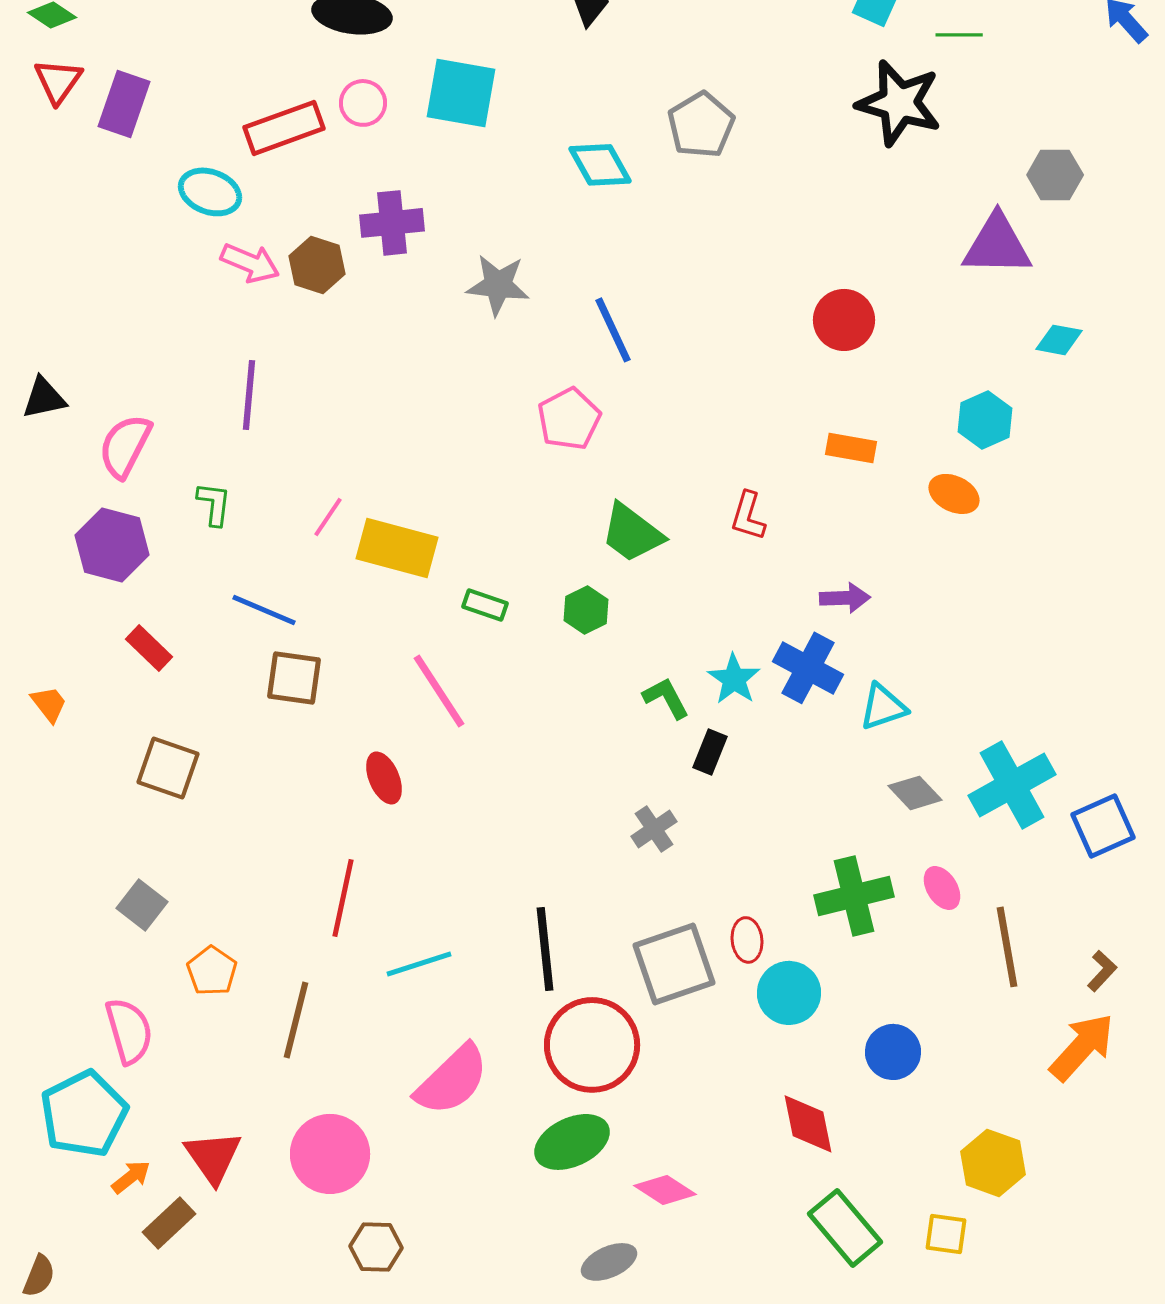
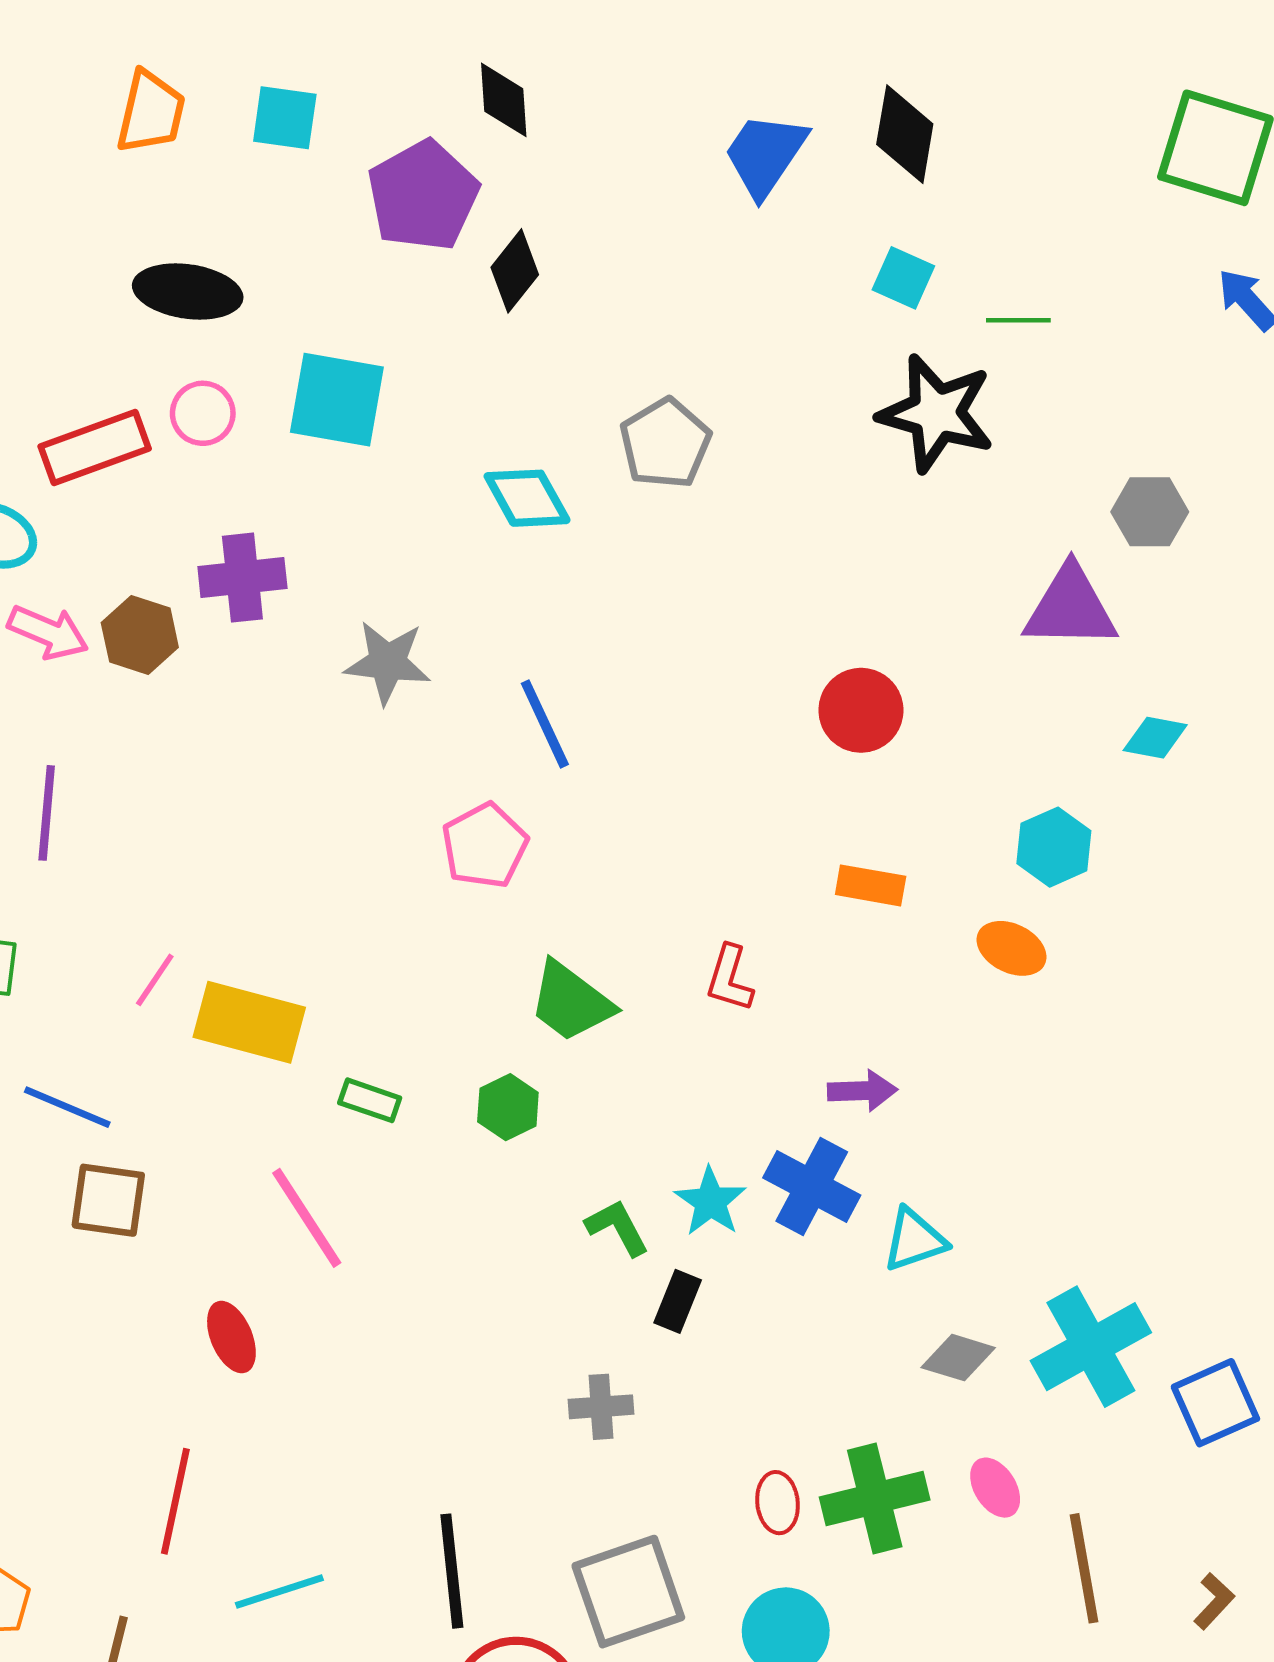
gray diamond: (915, 793) -> (958, 1358), turned -30
gray cross: (654, 829) -> (601, 1407), turned 30
red ellipse: (747, 940) -> (778, 1503), moved

